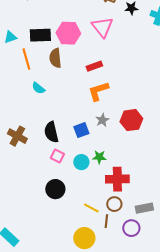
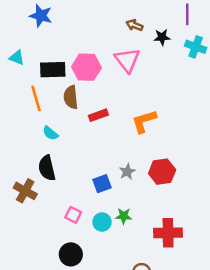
cyan triangle: (10, 37) -> (17, 58), moved, turned 40
red rectangle: (94, 66) -> (98, 115), moved
orange L-shape: (98, 91) -> (144, 121), moved
black semicircle: (51, 132) -> (47, 168), moved
red cross: (117, 179) -> (168, 233), moved

